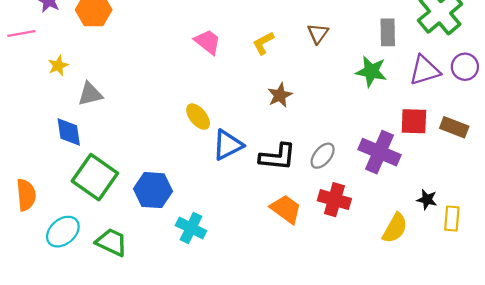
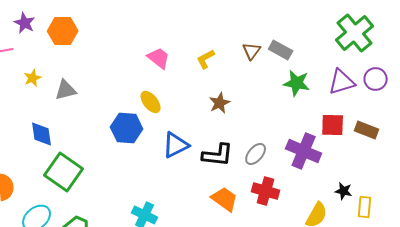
gray rectangle: (388, 32) -> (281, 50), moved, turned -60
gray triangle: (90, 94) -> (66, 90), moved
yellow ellipse: (198, 117) -> (151, 102), moved
blue hexagon: (153, 190) -> (127, 128), moved

